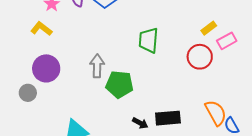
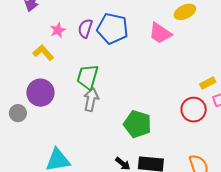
green trapezoid: (148, 40) -> (88, 77), moved
green pentagon: (119, 84) -> (137, 124), moved

